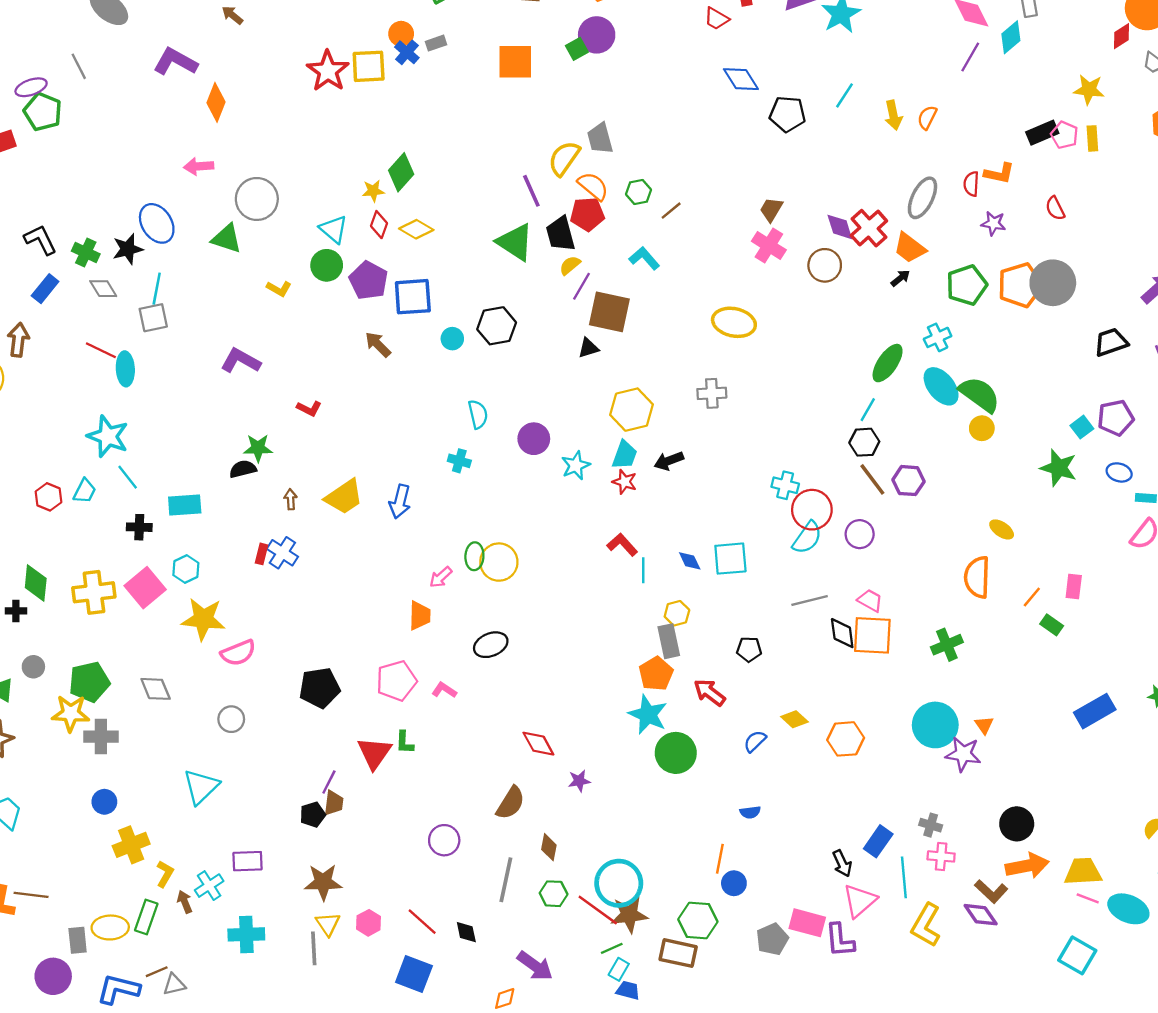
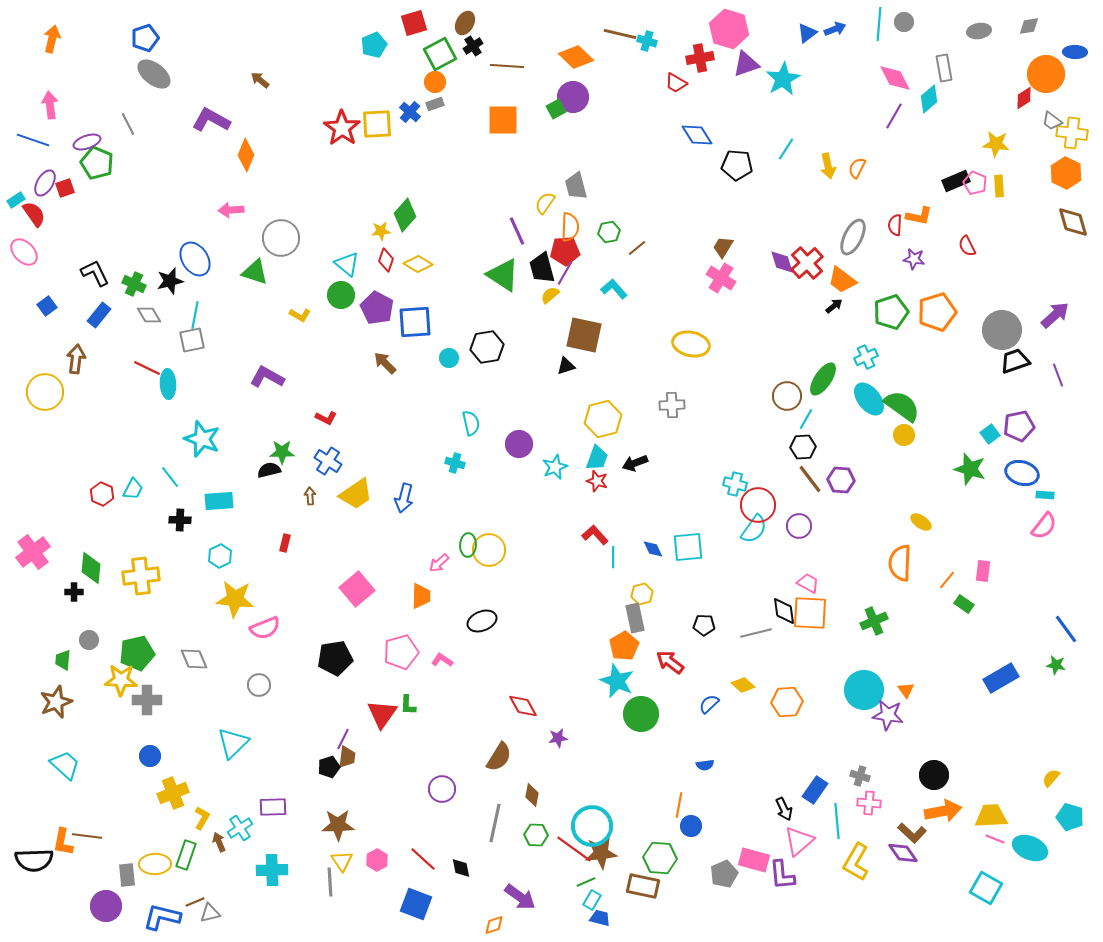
orange circle: (401, 34) -> (435, 82), moved
yellow semicircle: (564, 158) -> (545, 203), size x0.7
orange semicircle: (593, 186) -> (570, 227), turned 52
brown circle: (825, 265) -> (787, 396), moved
gray circle: (1053, 283) -> (1002, 330), moved
purple line: (581, 286) -> (565, 273), moved
cyan star: (108, 436) -> (202, 439), moved
blue ellipse: (1119, 472) -> (1022, 473), size x1.5
blue cross: (282, 553) -> (328, 461), moved
pink square: (145, 588) -> (357, 589), moved
gray line: (810, 600) -> (756, 633), moved

